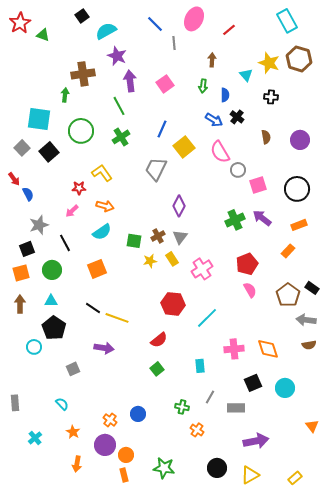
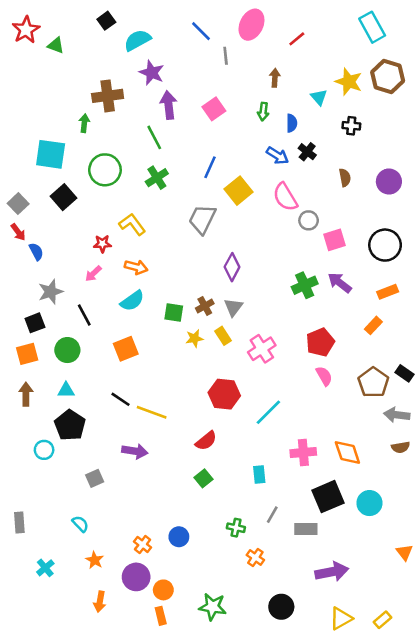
gray square: (22, 148) -> (18, 204), moved
black square: (253, 383) -> (328, 497), size x1.4
yellow triangle: (250, 475) -> (341, 618), moved

